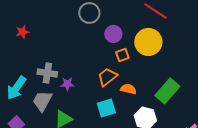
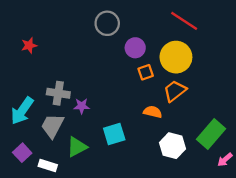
orange trapezoid: (107, 77) -> (175, 91), moved
green rectangle: (167, 91) -> (211, 134), moved
cyan square: (106, 108) -> (114, 134), moved

